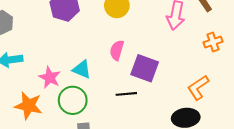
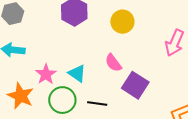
pink semicircle: (117, 50) -> (113, 63), turned -66
black line: (126, 94) -> (97, 103), moved

